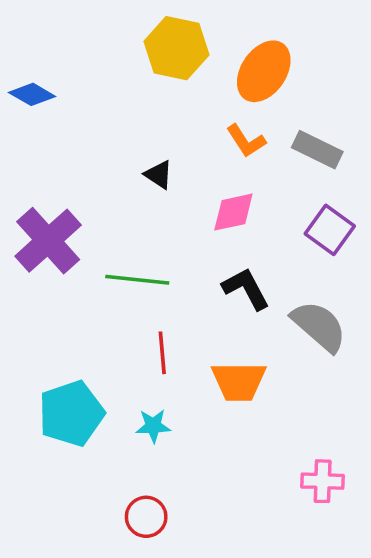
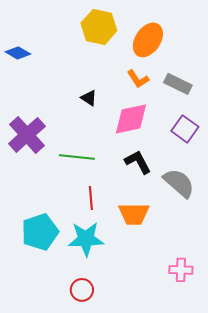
pink diamond: (233, 212) -> (131, 119), size x1.4
cyan star: (153, 426) -> (86, 239), size x1.8

